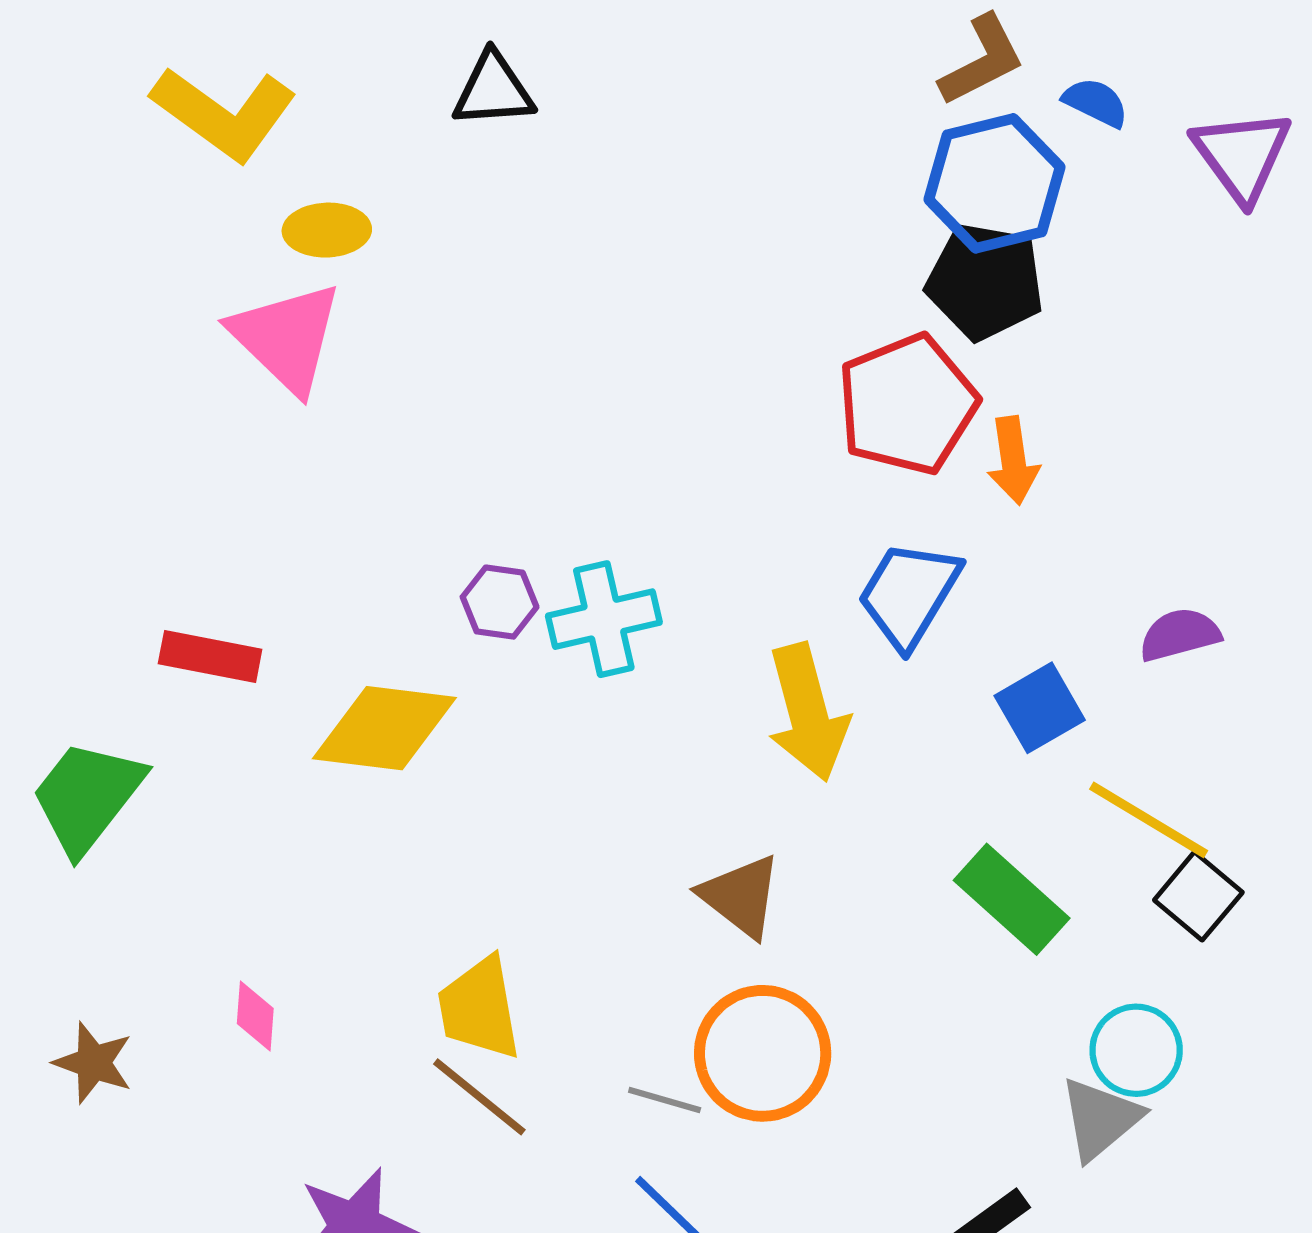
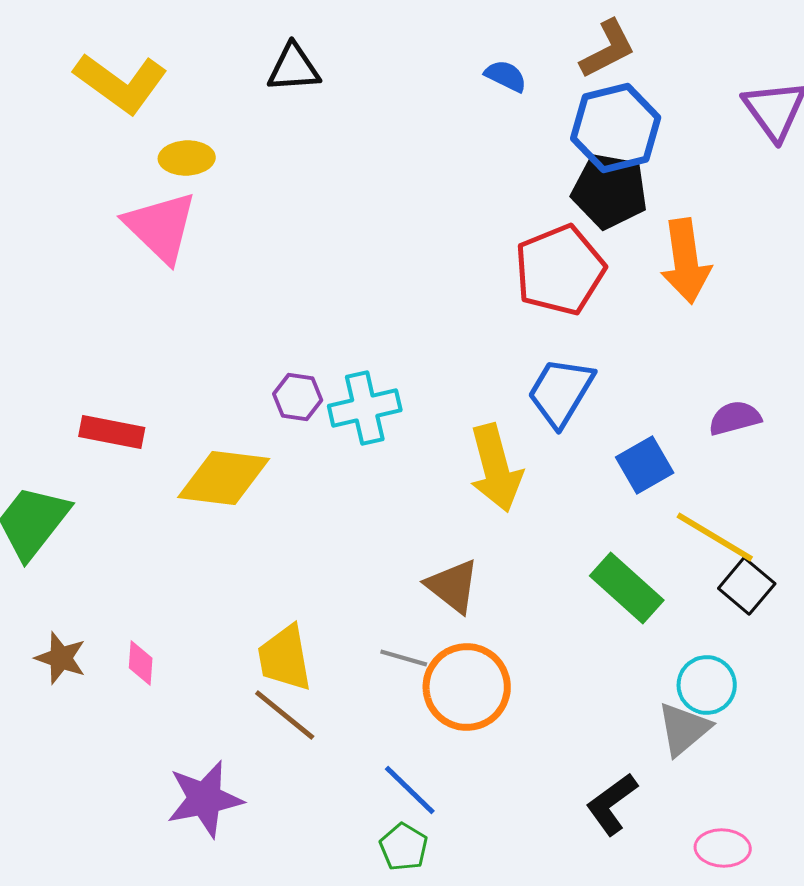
blue semicircle: (1096, 102) -> (506, 76), moved
orange arrow: (1013, 460) -> (686, 261), moved, size x1.5
brown star: (93, 1063) -> (61, 658), moved
gray line: (665, 1100) -> (404, 658), moved

